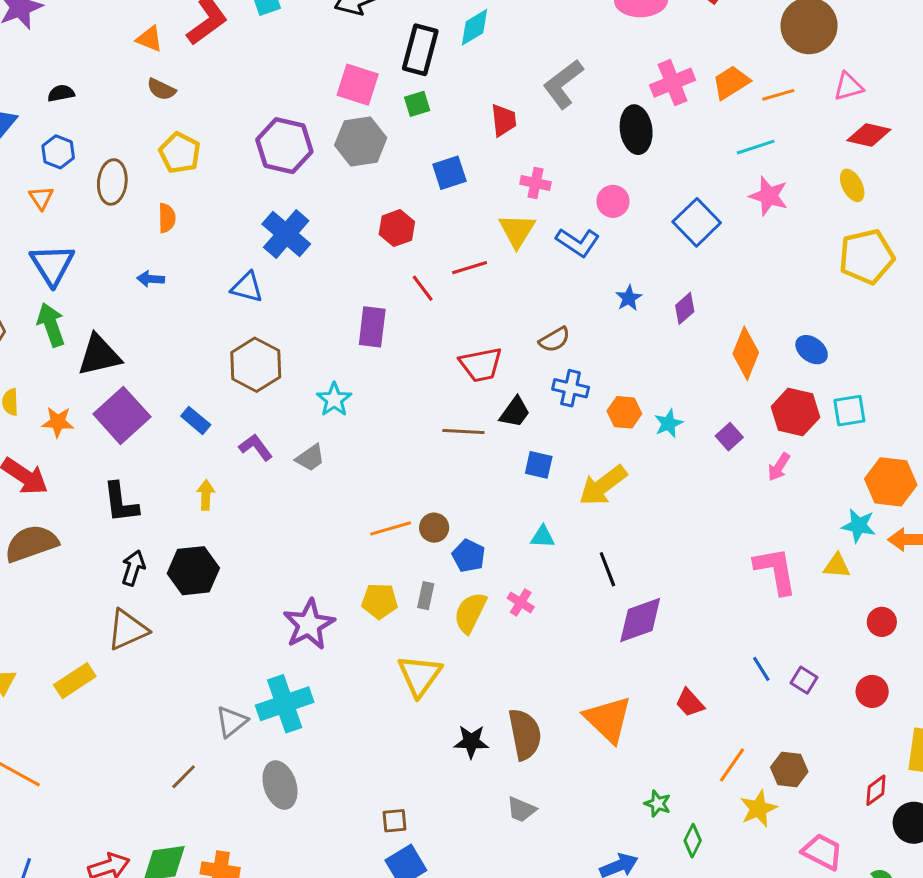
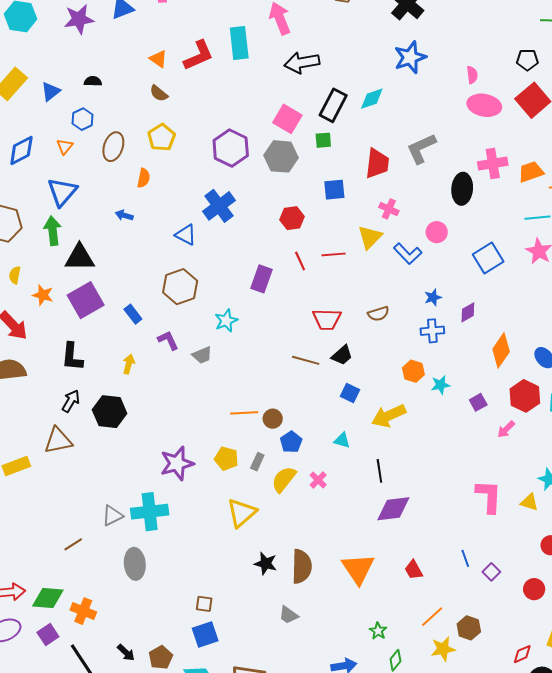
red trapezoid: (504, 120) -> (377, 163), size x1.4
blue cross: (571, 388) -> (432, 331), moved, turned -30

